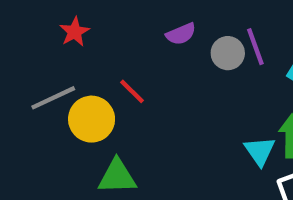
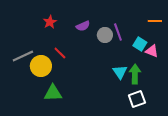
red star: (75, 32) -> (50, 22), moved
cyan triangle: (260, 151) -> (120, 72), moved

